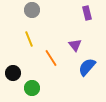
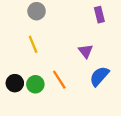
orange line: (51, 58) -> (59, 80), moved
green circle: (32, 88) -> (35, 84), moved

